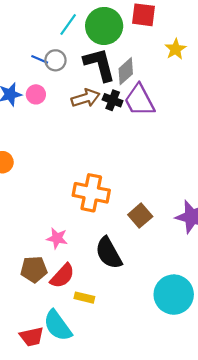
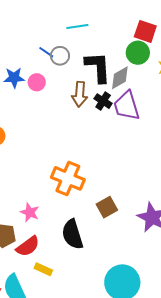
cyan line: (68, 25) -> (77, 27), turned 35
green circle: (104, 26) -> (138, 53), moved, size x0.7
brown arrow: (86, 98) -> (80, 94), turned 100

